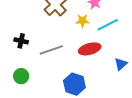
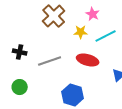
red ellipse: (90, 49) -> (88, 60), turned 30

